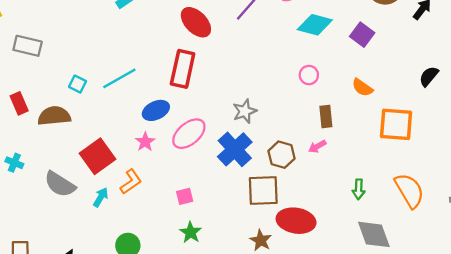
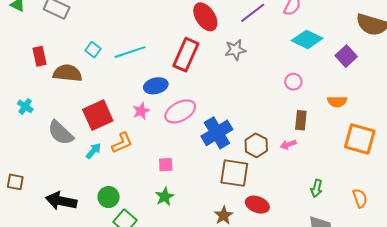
orange semicircle: (362, 87) -> (337, 102), turned -48
gray star: (245, 111) -> (235, 50), moved
orange semicircle: (409, 191) -> (360, 198), size x0.6
red ellipse: (296, 221) -> (257, 205), size x0.7

